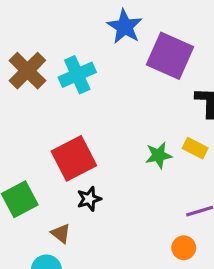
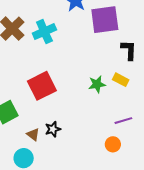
purple square: (170, 56) -> (105, 20), turned -32
black star: (89, 199) -> (53, 129), moved

